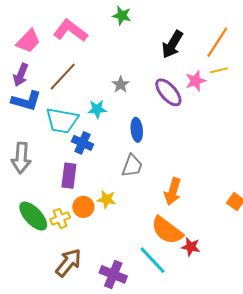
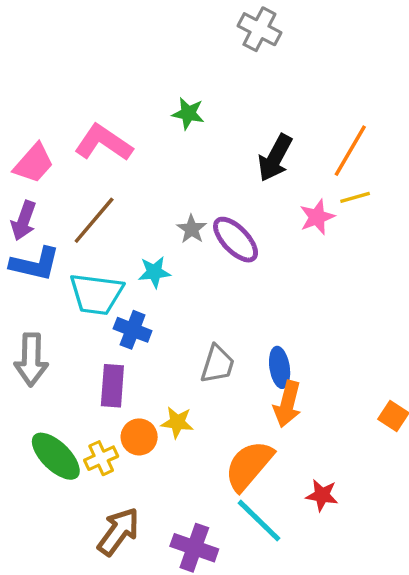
purple ellipse: (168, 92) -> (236, 240), moved
blue ellipse: (137, 130) -> (280, 367), moved
orange semicircle: (167, 230) -> (249, 466), moved, turned 96

